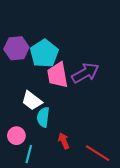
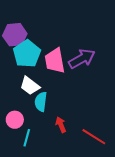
cyan pentagon: (44, 53) -> (27, 54), moved

